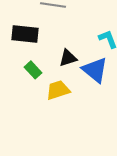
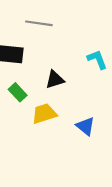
blue triangle: (95, 70) -> (86, 126), moved, size x0.7

